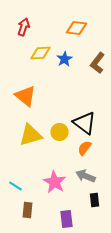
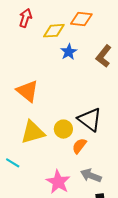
yellow diamond: (40, 53) -> (54, 31), moved
orange semicircle: (84, 148) -> (79, 146), moved
cyan line: (16, 186) -> (13, 163), moved

